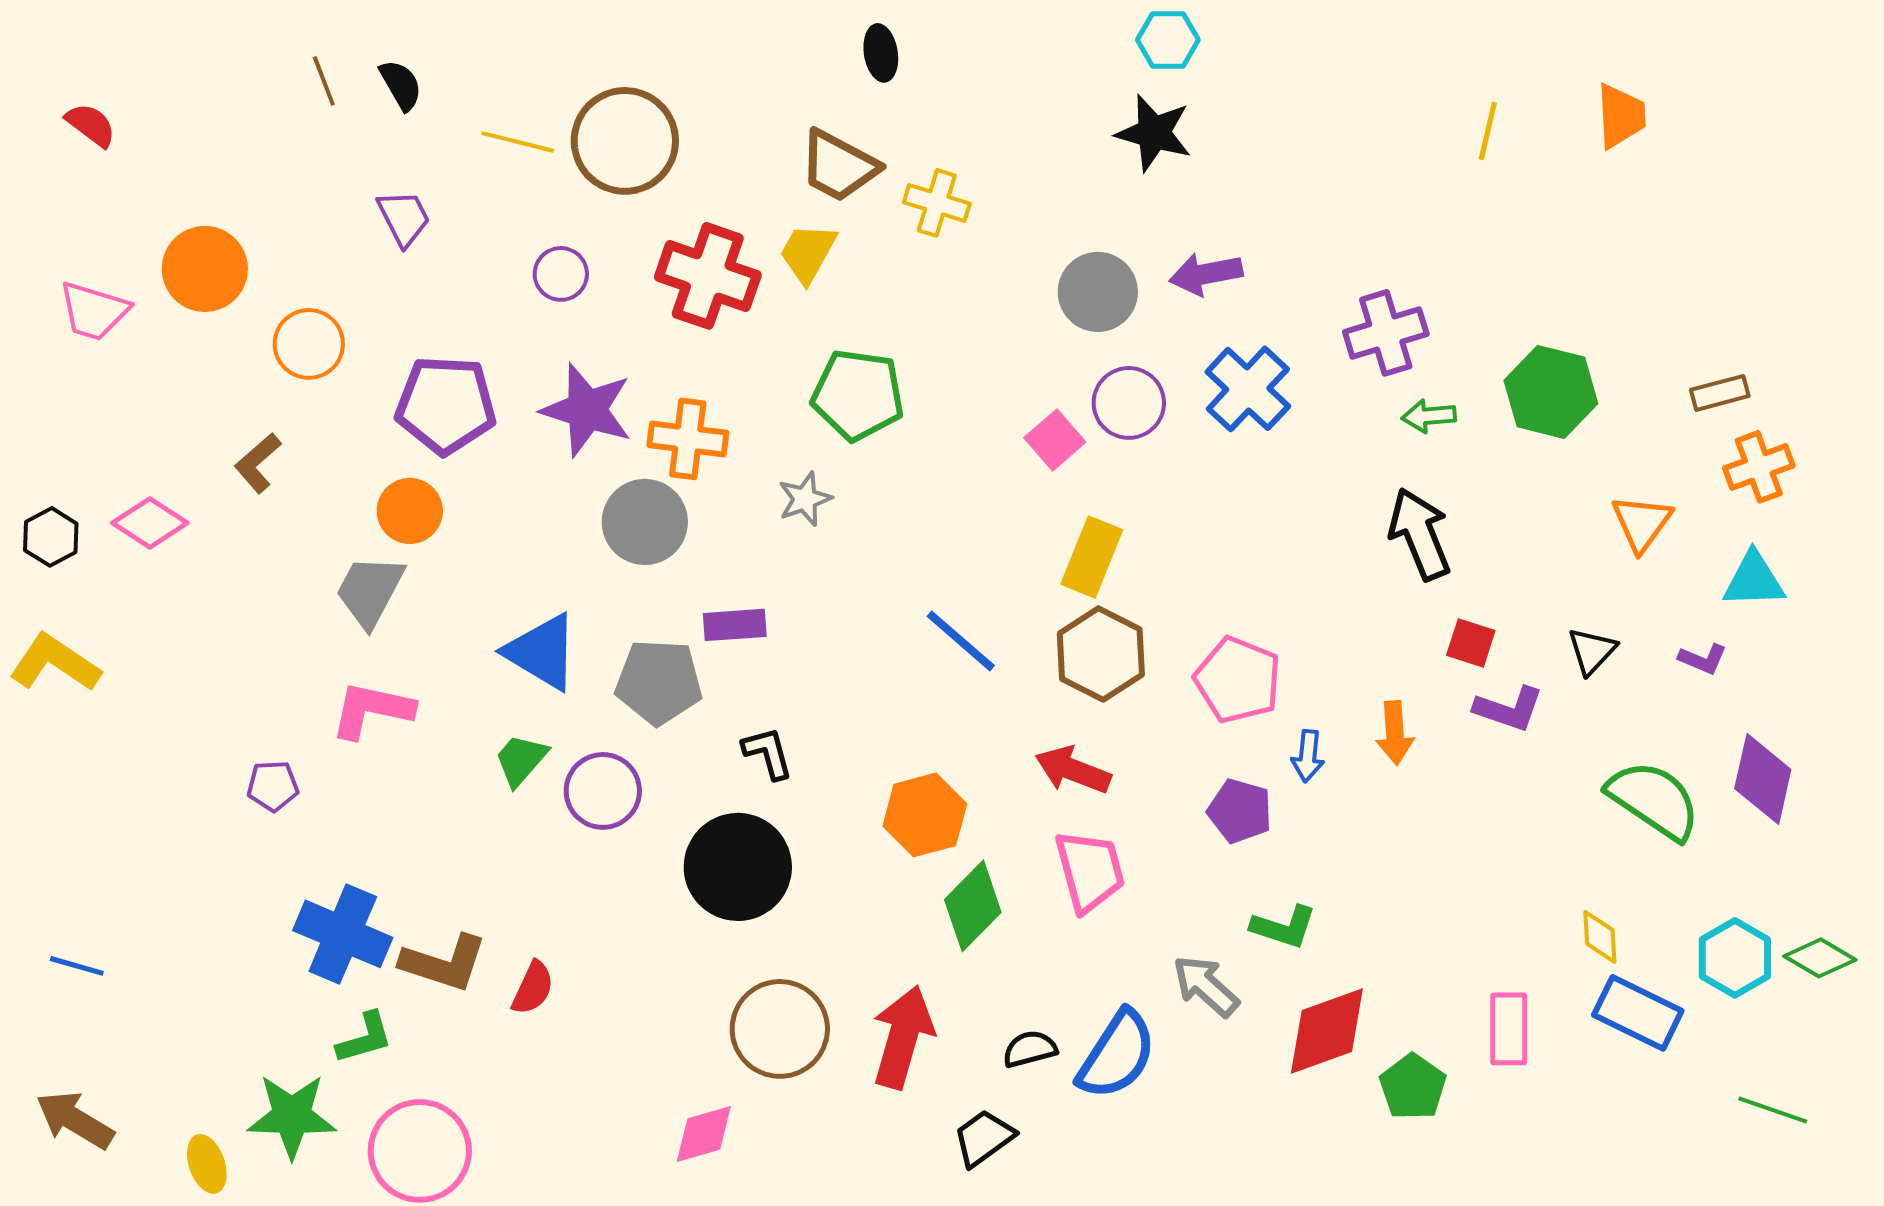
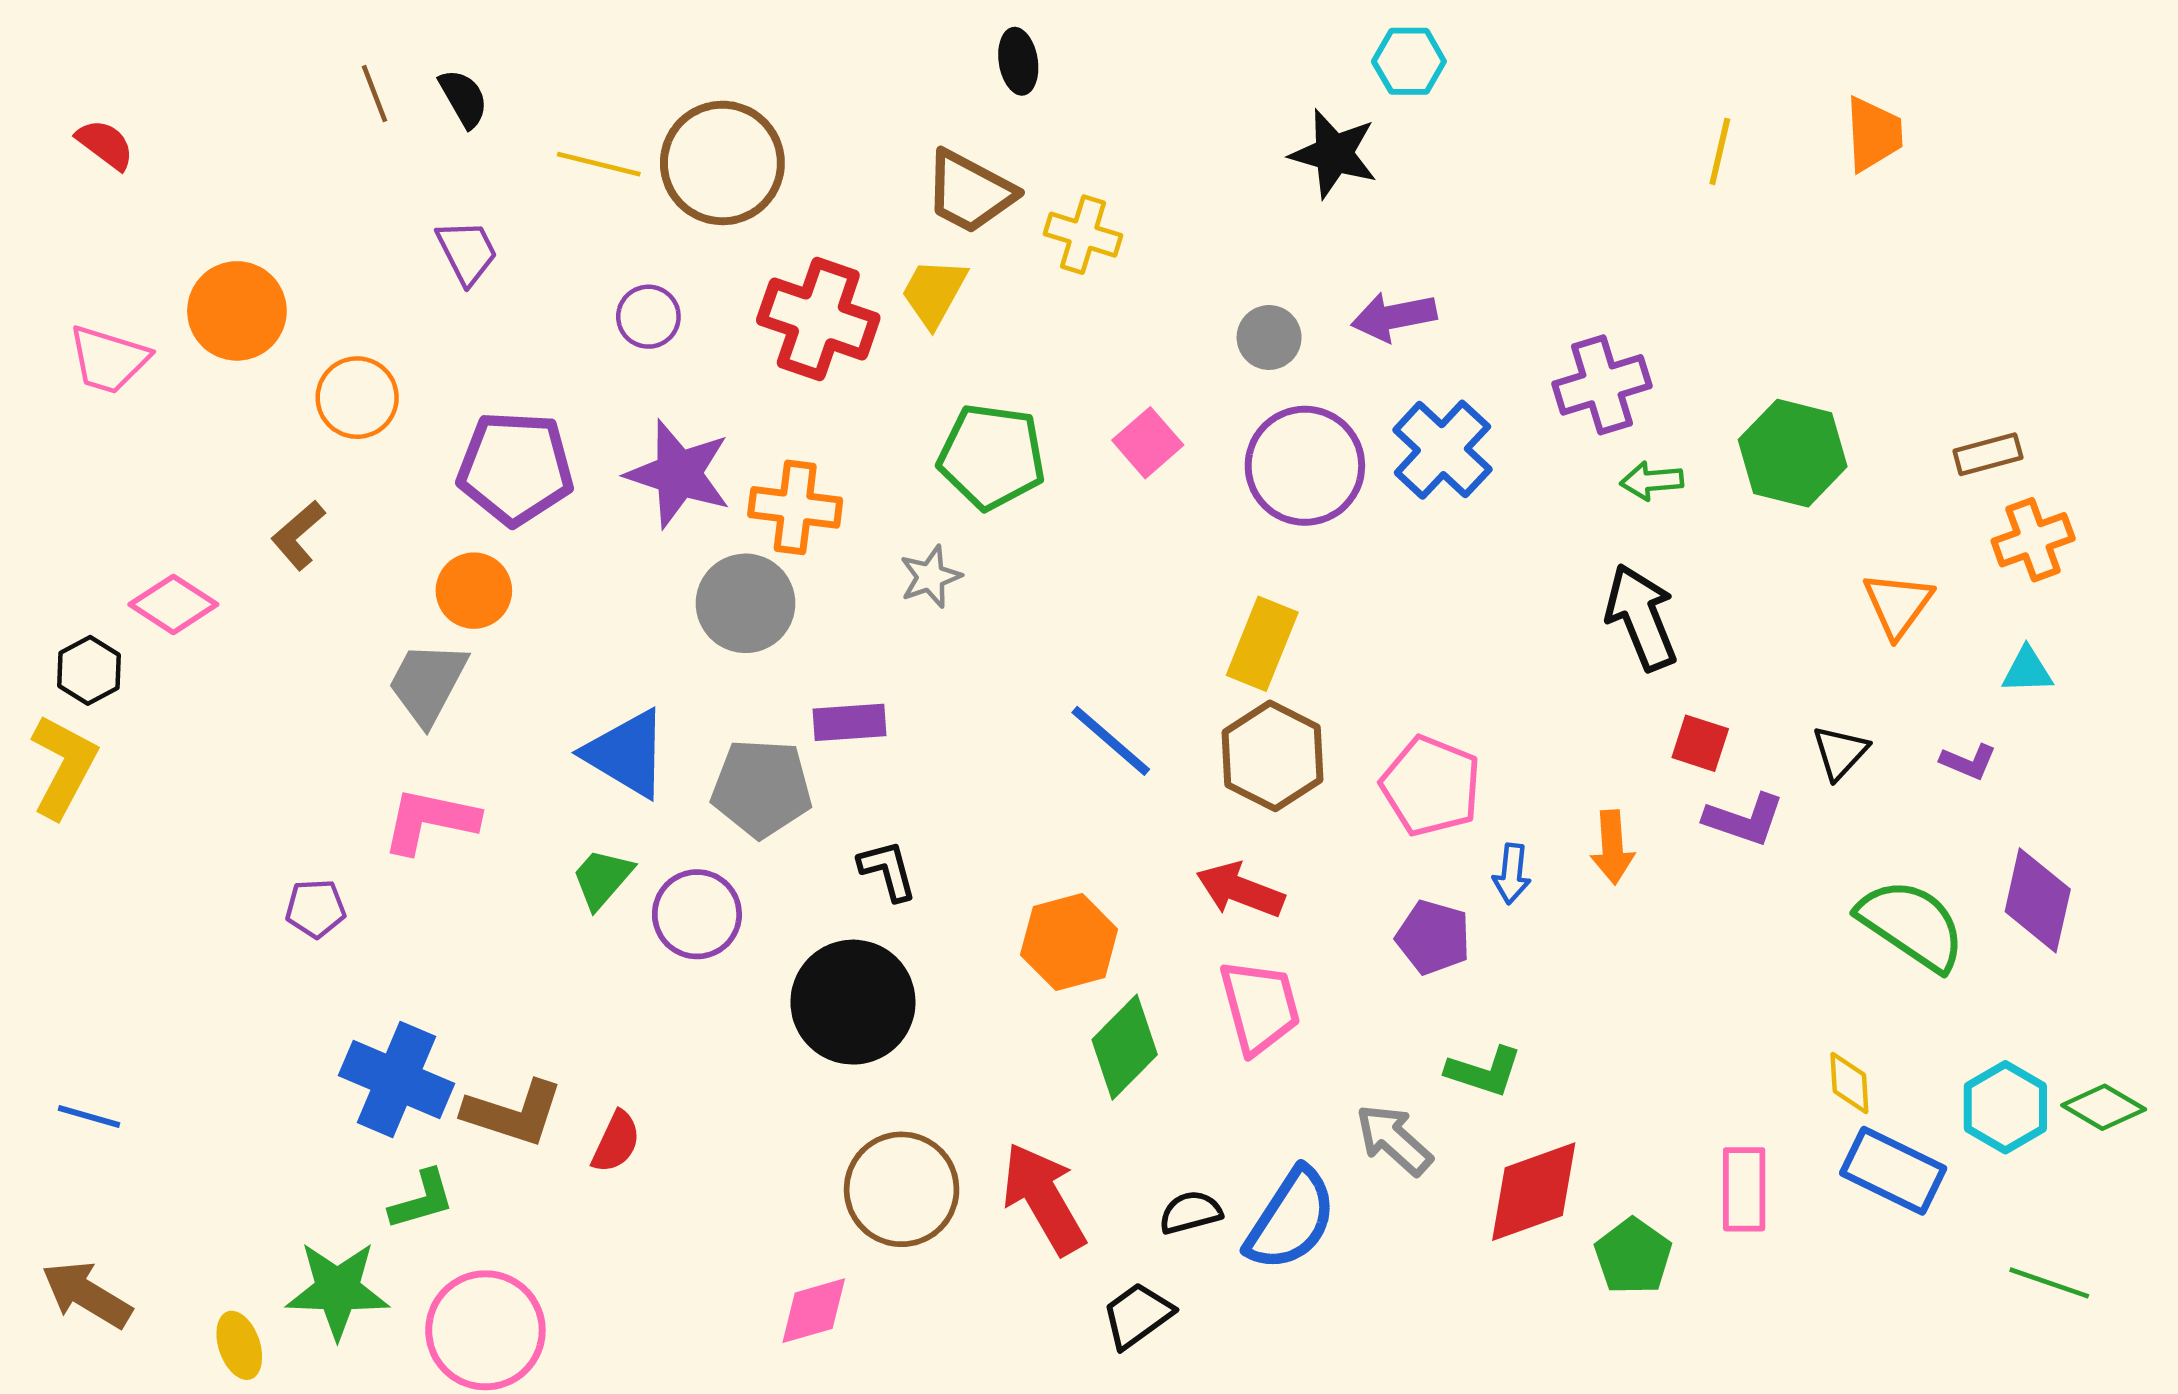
cyan hexagon: (1168, 40) -> (1409, 61), moved
gray circle: (1098, 292) -> (1269, 337), size x0.7
purple circle: (1129, 403) -> (1305, 466), size x1.4
pink square: (1055, 440) -> (1148, 443), moved
black hexagon: (51, 537) -> (89, 670), moved
cyan triangle: (1754, 580) -> (2027, 670), size x0.7
yellow L-shape: (55, 663) -> (64, 766), turned 84
red arrow: (903, 1037) -> (1044, 1199), turned -46

